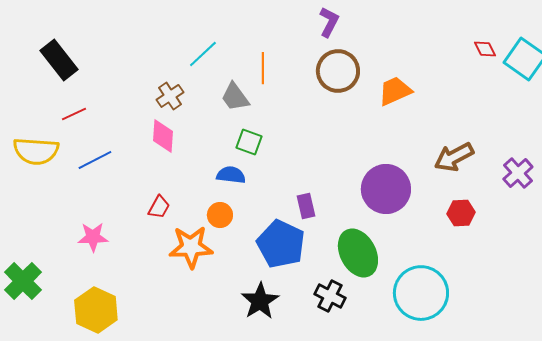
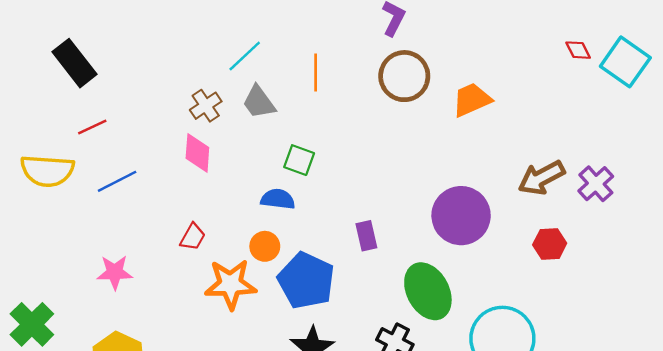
gray trapezoid: (235, 97) -> (259, 102), moved
purple cross: (518, 173) -> (596, 184), moved
blue pentagon: (281, 244) -> (306, 281), moved

